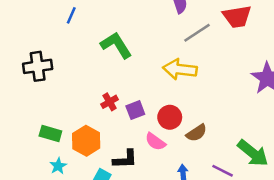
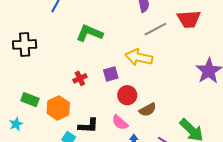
green L-shape: (116, 45) -> (89, 33), turned -40
purple square: (135, 110) -> (111, 74), moved
pink semicircle: (155, 142) -> (120, 123), moved
cyan star: (58, 166) -> (16, 124), moved

